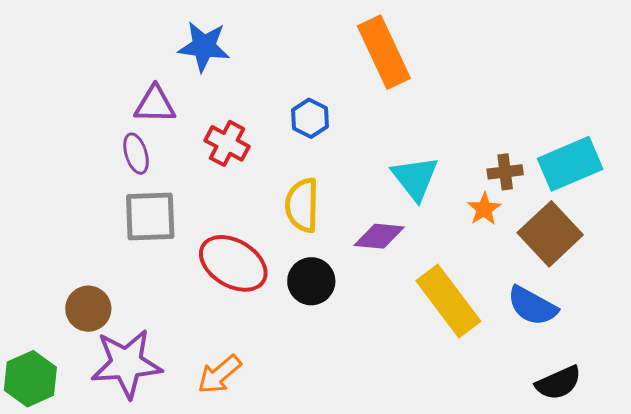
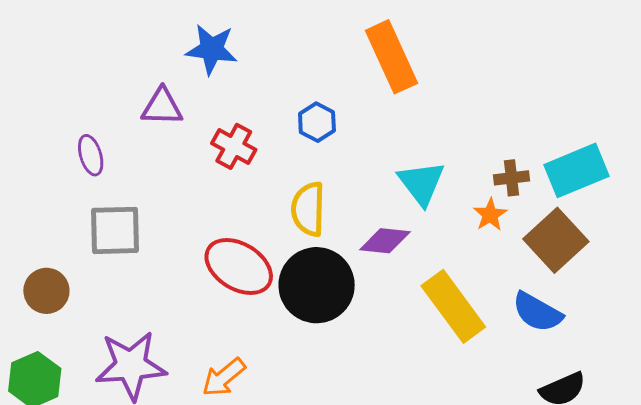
purple ellipse: (136, 154) -> (91, 155), moved
gray square: (150, 217) -> (115, 230), moved
black circle: (311, 281) -> (317, 285), size x1.6
brown circle: (88, 309) -> (46, 291), moved

